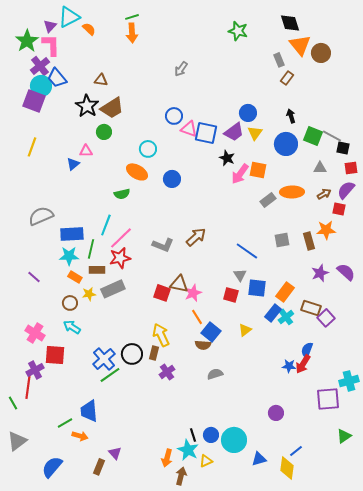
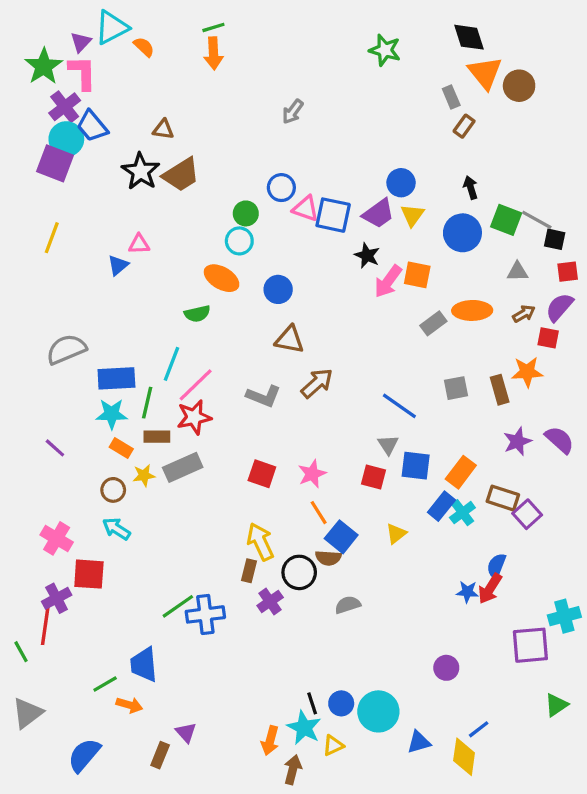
green circle: (104, 132) -> (246, 213), moved
brown triangle: (179, 284) -> (289, 340), moved
black circle: (132, 354) -> (299, 572), moved
blue cross: (104, 359) -> (205, 614), moved, turned 35

